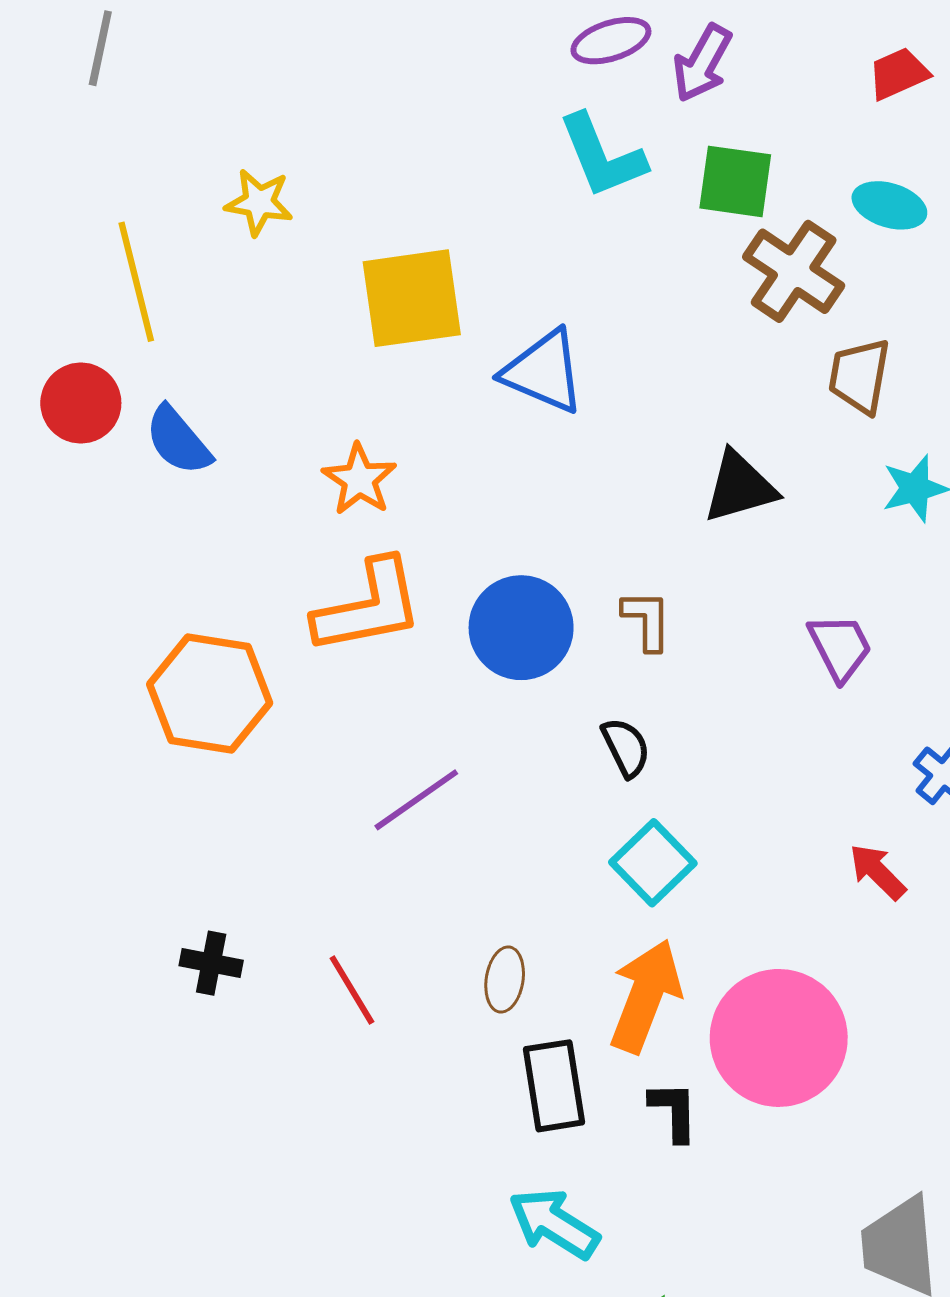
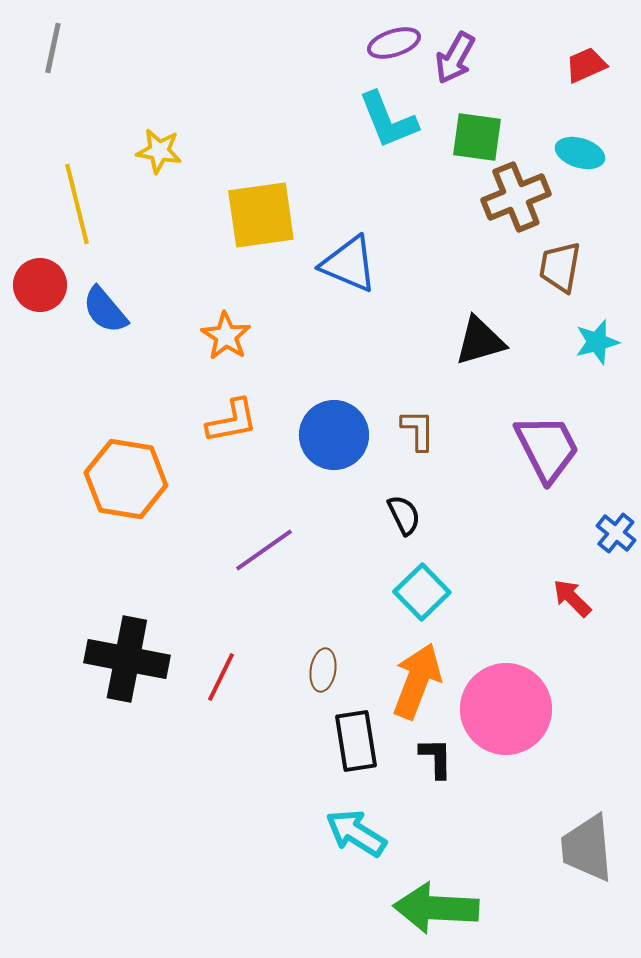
brown cross: (794, 271) -> (516, 197), turned 34
orange L-shape: (368, 607) -> (232, 421), size x0.7
purple trapezoid: (840, 647) -> (547, 448), size x1.5
black cross: (211, 963) -> (127, 659), size x2.0
red line: (352, 990) -> (221, 677), turned 57

